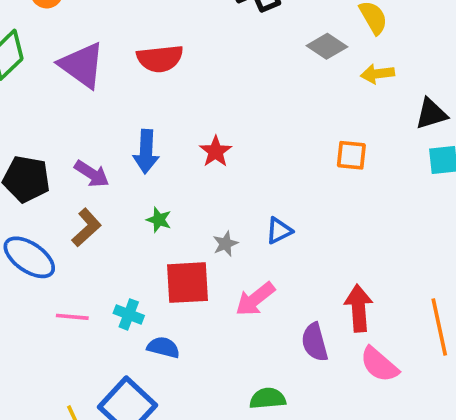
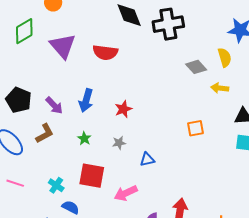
orange square: (351, 155) -> (195, 128), turned -30
gray star: (225, 244) -> (119, 143), moved
pink line: (72, 317) -> (15, 183), moved

